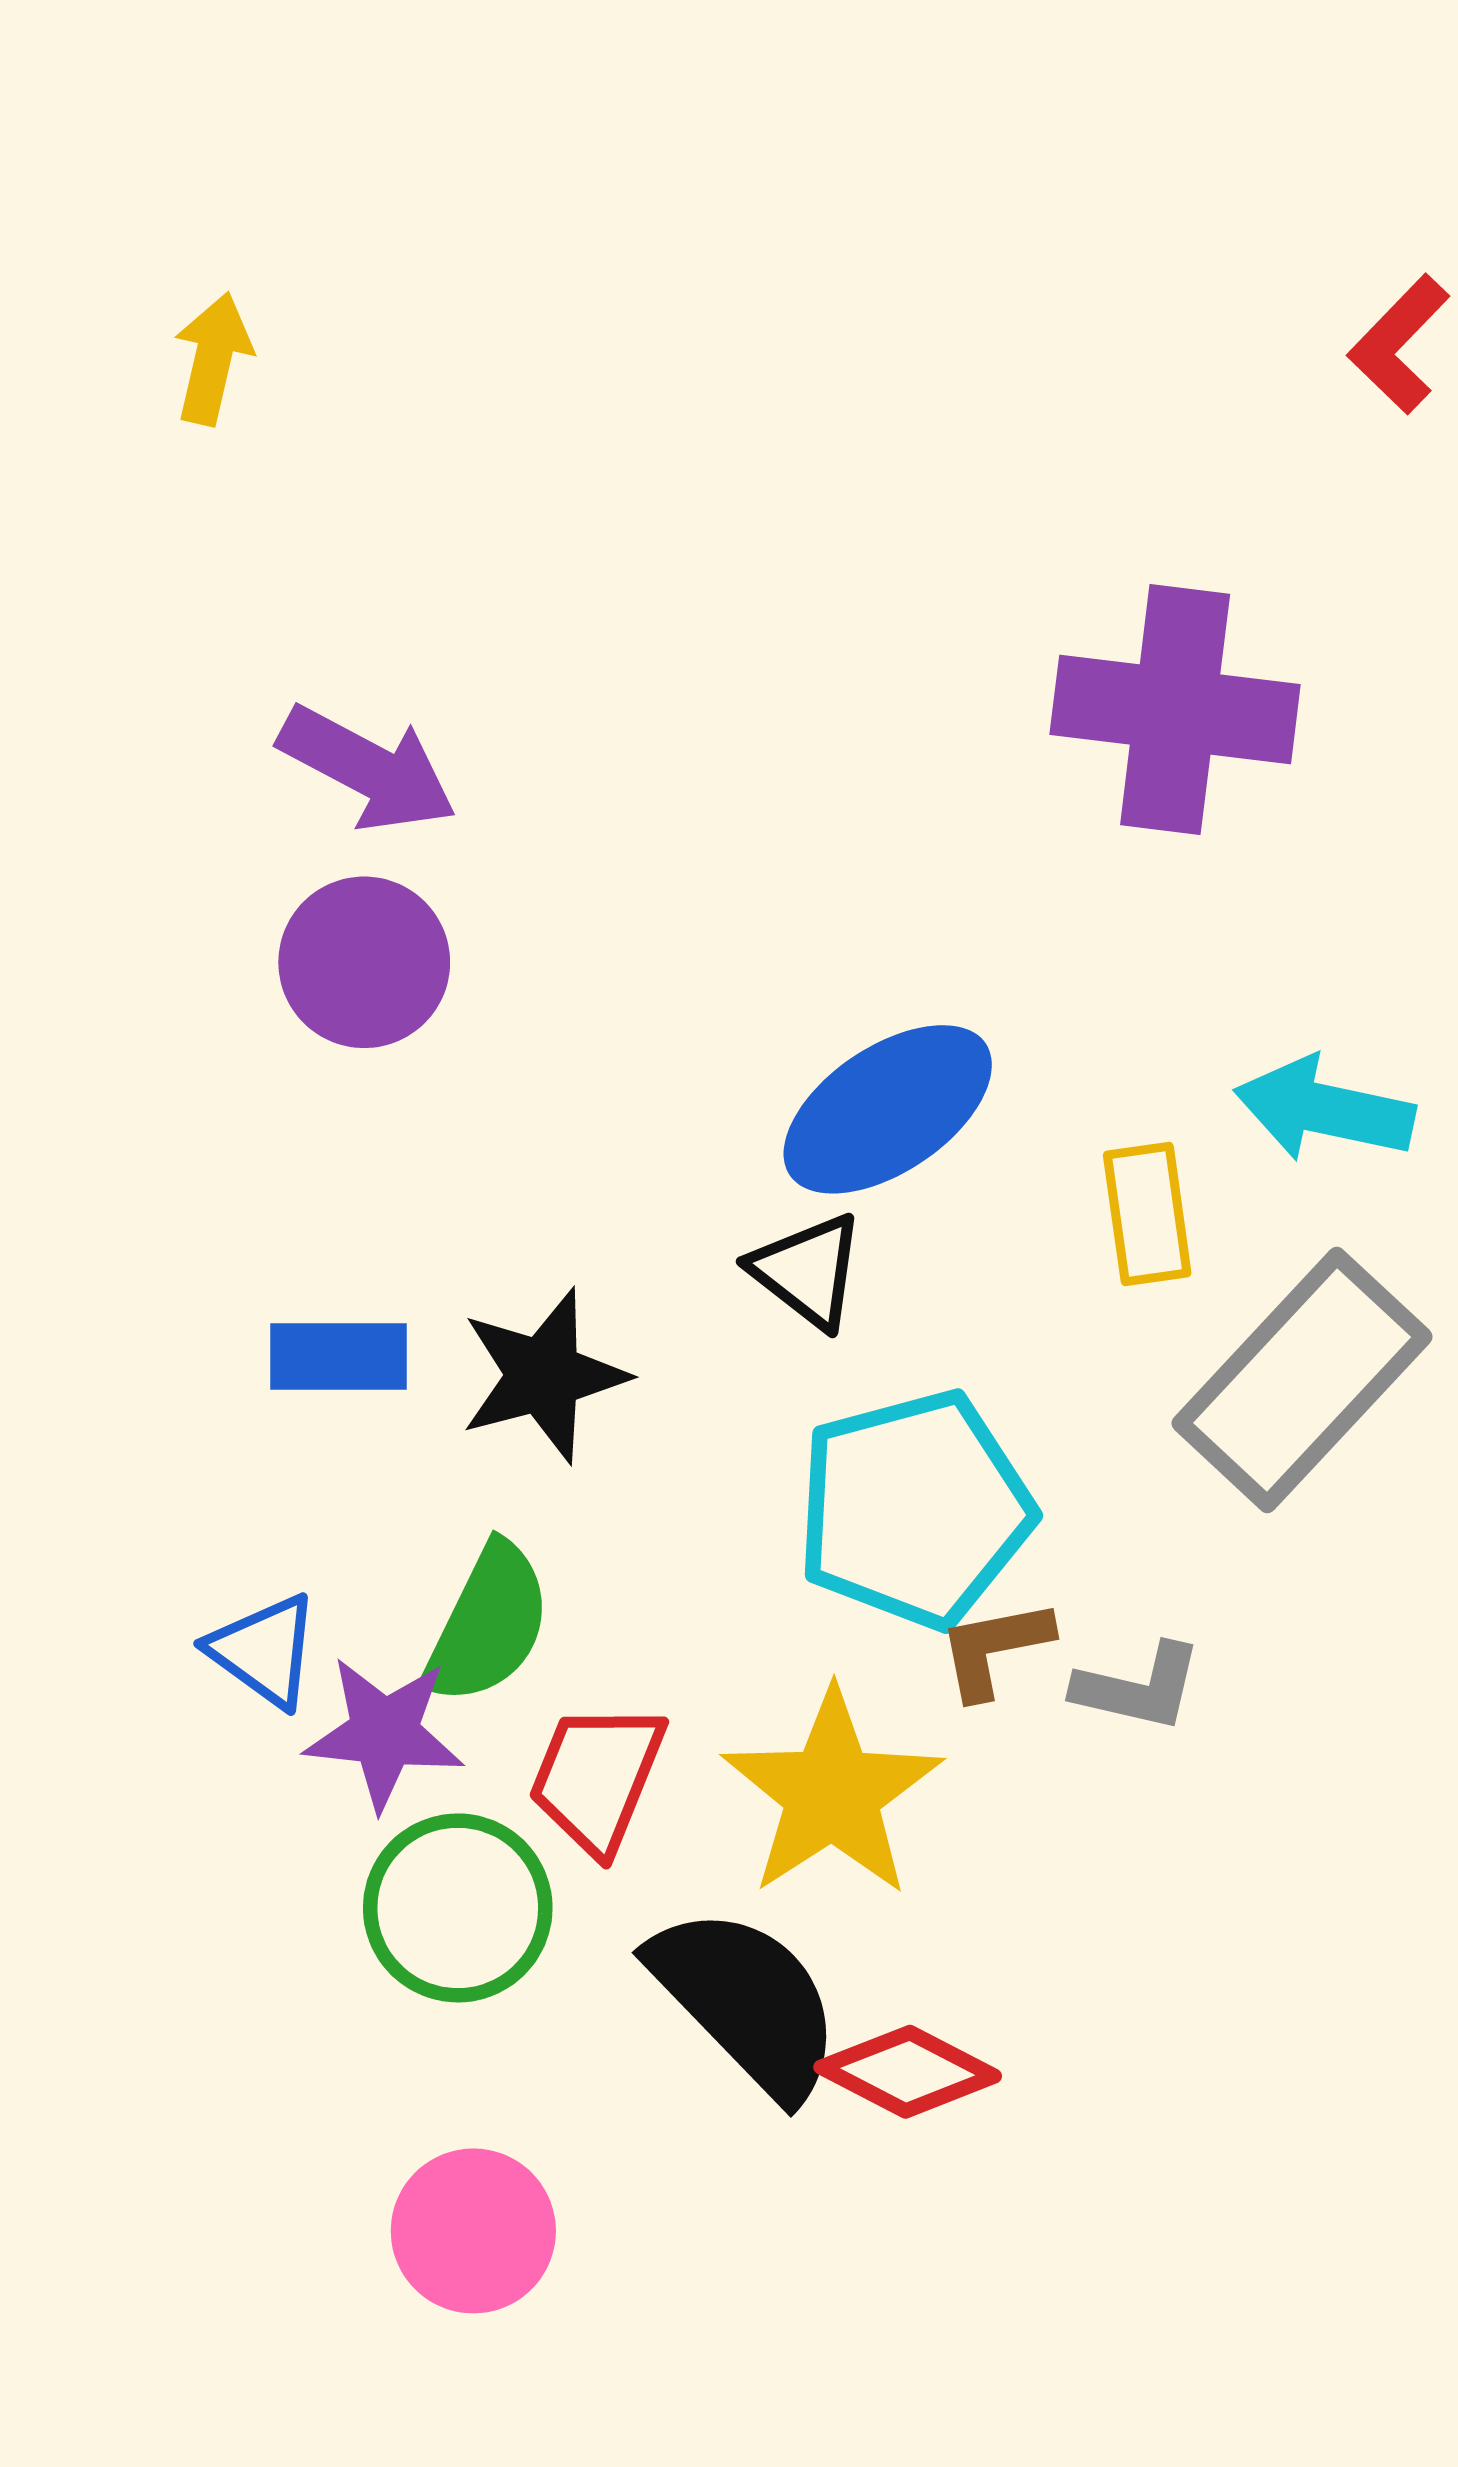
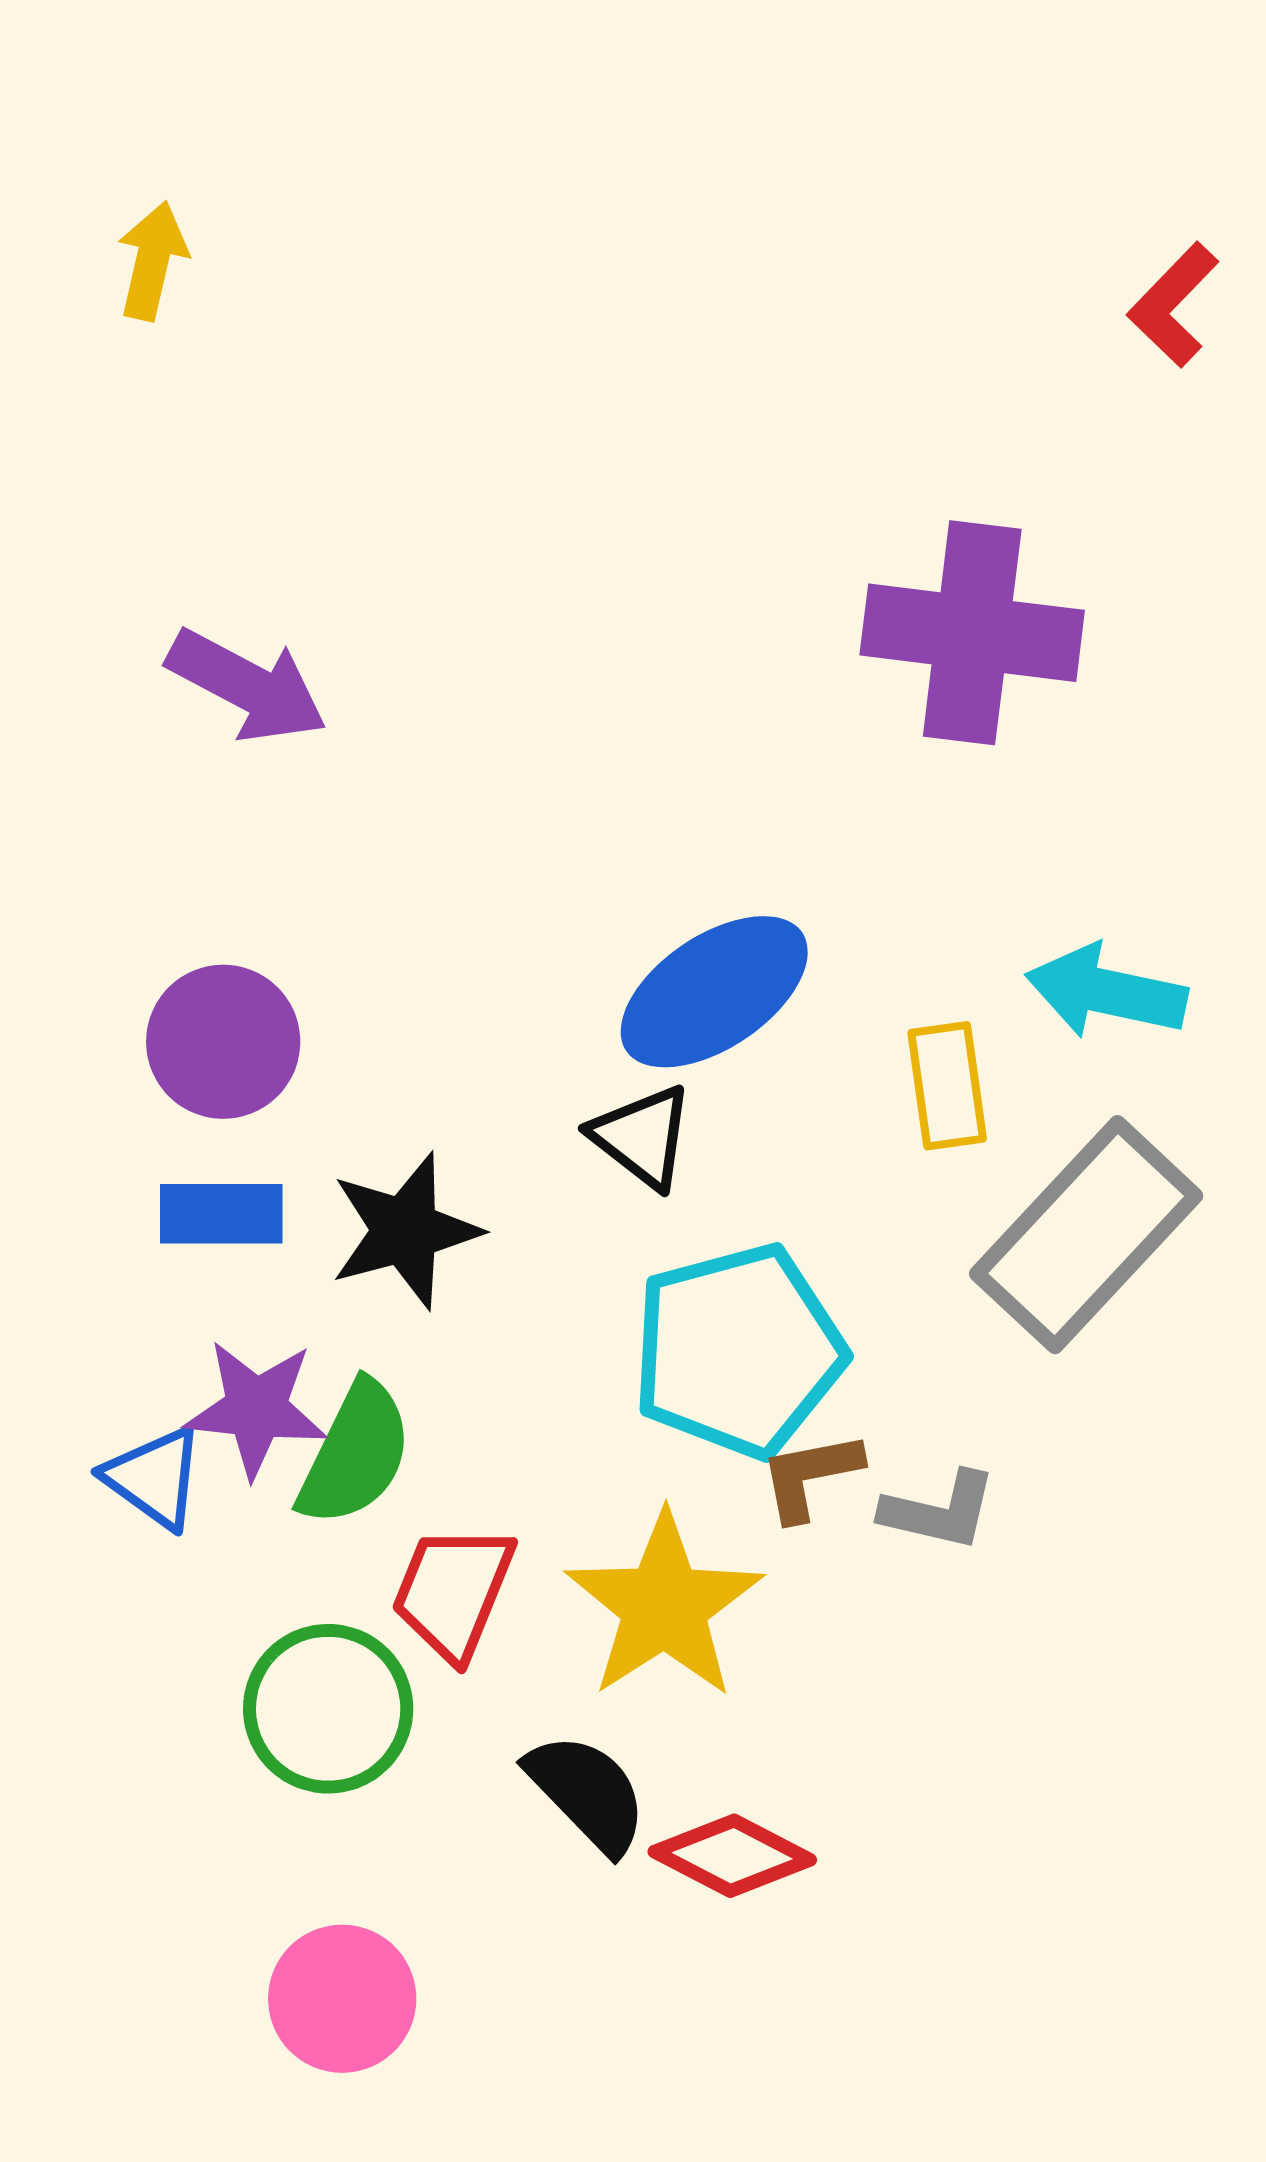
yellow arrow: (213, 359) -> (152, 261), moved
purple circle: (364, 962) -> (223, 1042), moved
purple star: (384, 1733) -> (256, 1409), moved
black semicircle: (746, 2001) -> (587, 1793), size x0.7

